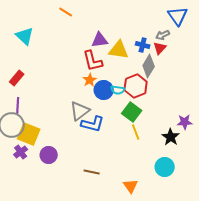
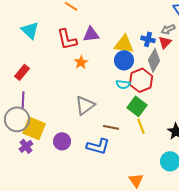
purple triangle: (100, 40) -> (91, 34), moved
red L-shape: (93, 61) -> (67, 39), moved
orange star: (90, 80) -> (81, 62), moved
blue circle: (104, 90) -> (124, 60), moved
blue L-shape: (93, 124) -> (98, 146), moved
purple circle: (49, 155) -> (62, 141), moved
brown line: (92, 172) -> (111, 127), moved

